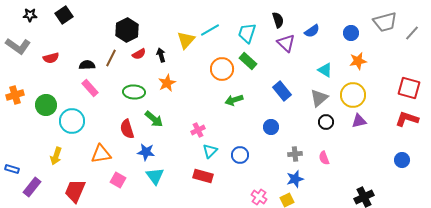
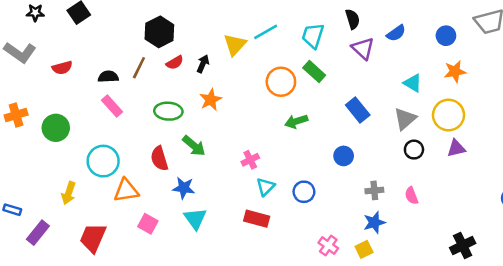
black arrow: (161, 55) -> (203, 64), turned 40
cyan circle: (72, 121) -> (103, 161), moved

